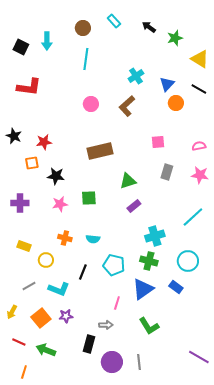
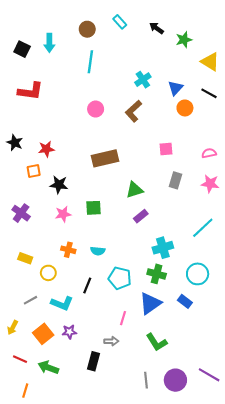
purple cross: (20, 203) -> (21, 213), turned 36
purple circle: (112, 362) -> (175, 380), moved

